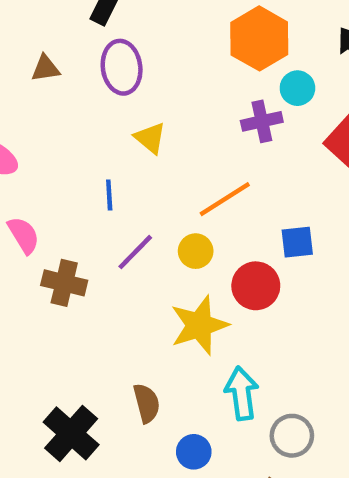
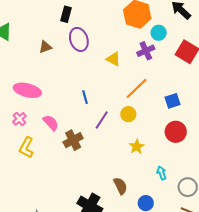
yellow triangle: (150, 138) -> (113, 59), moved
brown cross: (64, 283) -> (73, 140), turned -30
red circle: (256, 286) -> (176, 132), moved
yellow star: (199, 325) -> (137, 147), size x0.6
cyan arrow: (242, 393) -> (162, 173), size x0.6

